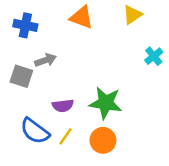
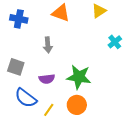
gray arrow: (45, 60) -> (48, 45), moved, turned 105
gray square: (21, 76) -> (16, 67), moved
yellow line: (66, 136) -> (49, 110), moved

